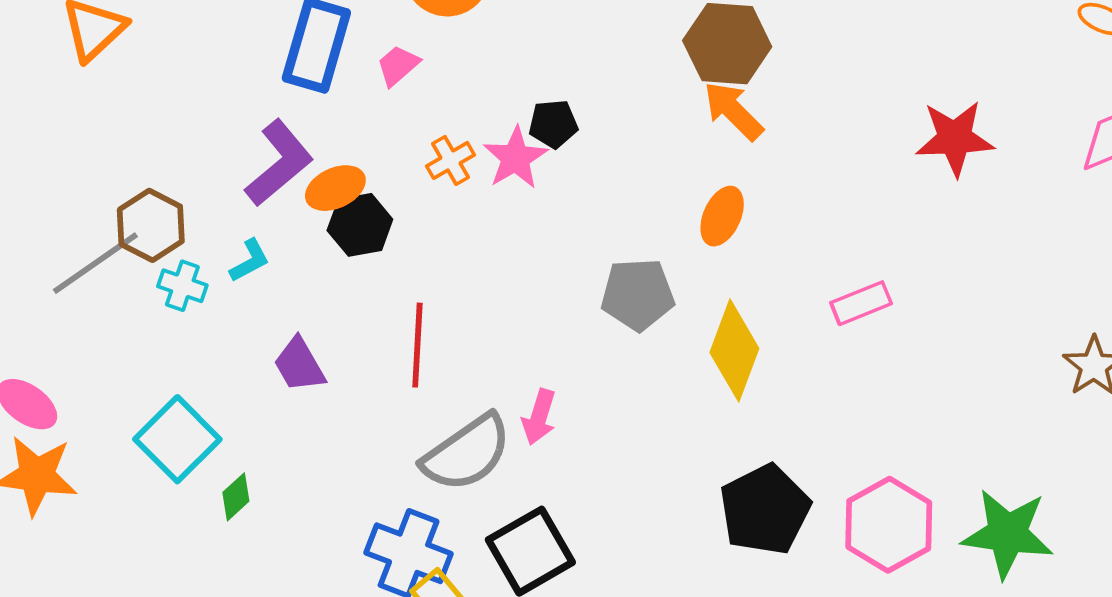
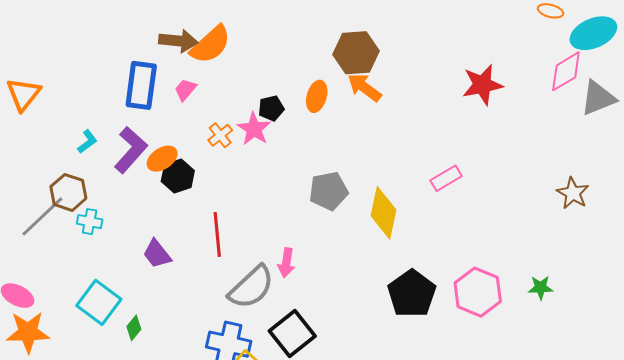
orange ellipse: (722, 216) -> (317, 96), moved
cyan L-shape: (250, 261) -> (87, 142), moved
green star: (1008, 534) -> (541, 288), size x0.5

